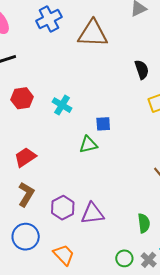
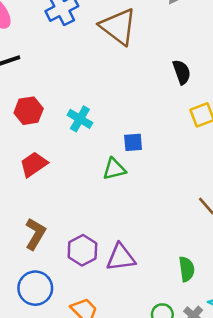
brown triangle: (93, 33) -> (118, 27), turned 36
red trapezoid: (25, 157) -> (34, 164), moved

